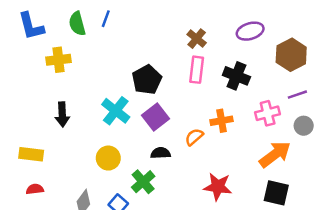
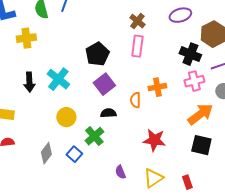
black cross: (236, 76) -> (190, 54), moved
cyan cross: (116, 111) -> (58, 79), moved
orange semicircle: (194, 137) -> (135, 100), turned -49

